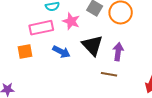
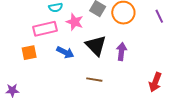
brown line: (109, 74) -> (94, 80), moved

